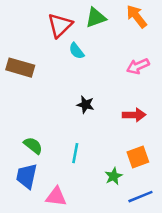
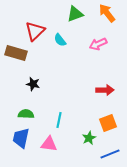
red triangle: (60, 25) -> (35, 31), moved
pink arrow: (138, 66) -> (98, 44), moved
black star: (85, 105) -> (33, 84), moved
green semicircle: (33, 145) -> (26, 114), turned -35
pink triangle: (56, 197) -> (49, 144), moved

